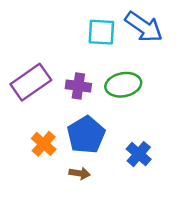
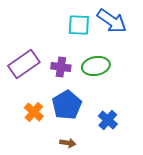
brown arrow: (80, 173) -> (68, 143), moved

